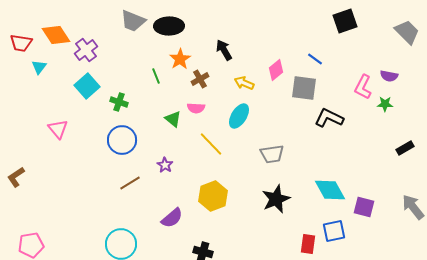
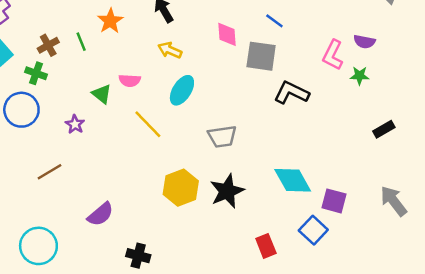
pink diamond: (276, 70) -> (227, 34), turned -55
brown cross: (200, 79) -> (48, 45), moved
yellow arrow: (244, 83) -> (170, 50), moved
blue circle: (122, 140) -> (21, 110), moved
purple star: (165, 165) -> (75, 124), moved
yellow hexagon: (213, 196) -> (181, 188), moved
blue square: (334, 231) -> (313, 230), moved, turned -35
red rectangle: (308, 244) -> (266, 246), turned -30

